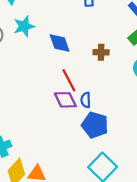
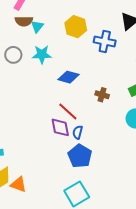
blue diamond: (60, 43) -> (68, 77), turned -70
red line: (69, 80) -> (68, 111), turned -35

